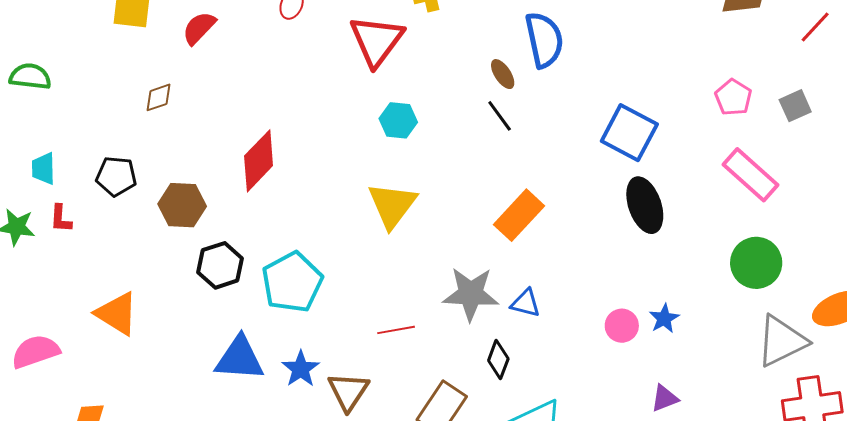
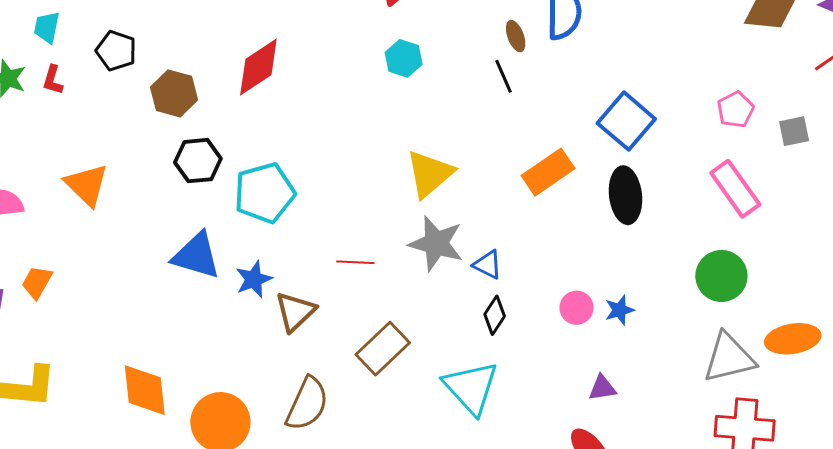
yellow triangle: (392, 205) -> (430, 174), moved
orange rectangle: (519, 215) -> (548, 172), moved
black diamond: (498, 360) -> (495, 315), moved

